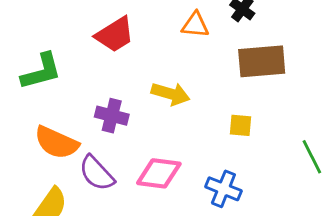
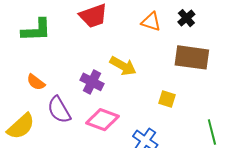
purple cross: (112, 116) -> (92, 82), moved
orange semicircle: (57, 143) -> (36, 82), size x0.6

